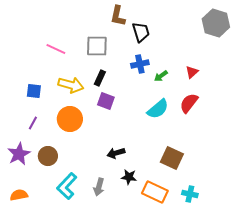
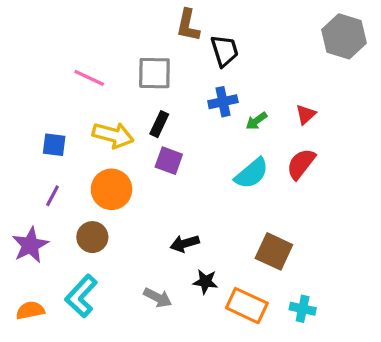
brown circle: (48, 156) -> (92, 237), moved
cyan L-shape: (67, 186) -> (81, 296), moved
gray arrow: (99, 187) -> (158, 298), turned -78

